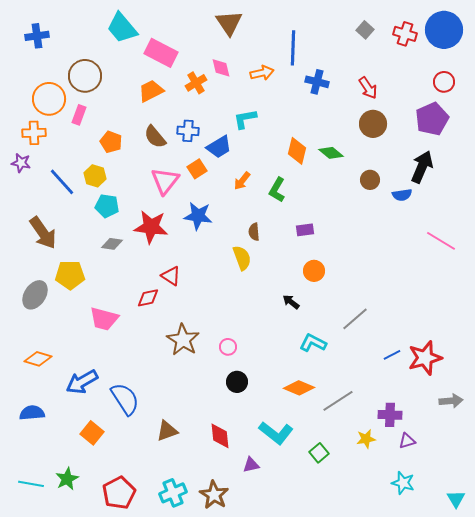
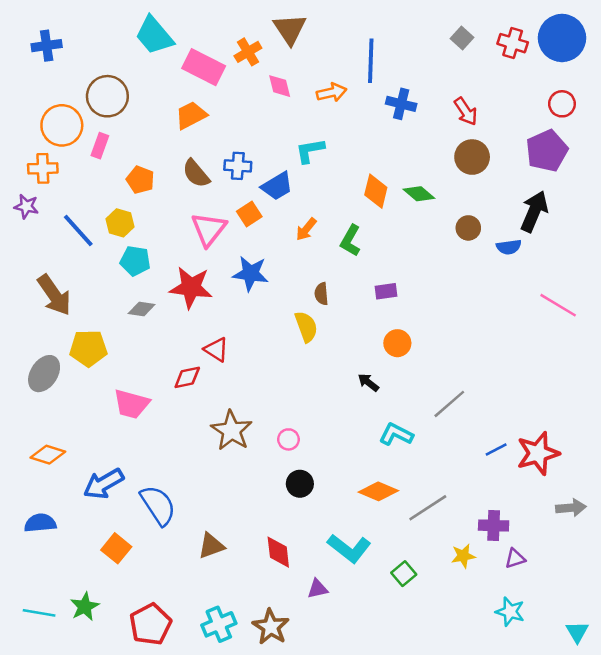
orange cross: (196, 83) -> (248, 52), moved

